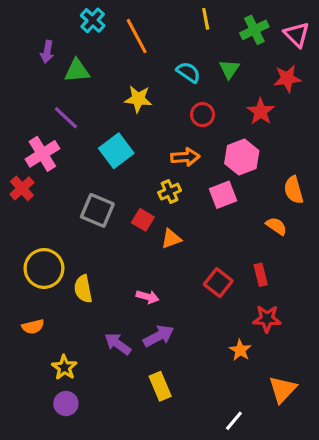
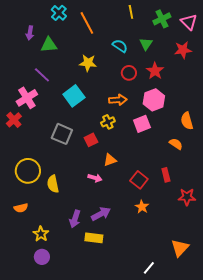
red star: (261, 111) -> (155, 71), moved
red square: (143, 220) -> (91, 140), turned 32
orange triangle: (171, 239) -> (110, 160), moved
pink arrow: (148, 297) -> (95, 178), moved
red star: (267, 319) -> (187, 197), moved
purple arrow: (118, 344) -> (75, 219), turned -108
orange star: (240, 350) -> (142, 207), moved
yellow rectangle: (160, 386) -> (94, 238), moved, turned -60

